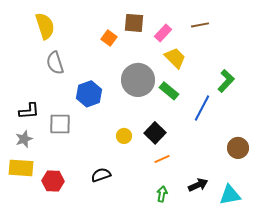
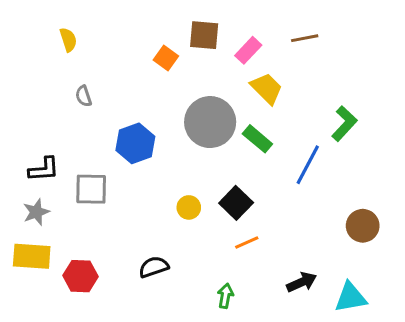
yellow semicircle: (45, 26) -> (68, 40), size x0.6
gray semicircle: (55, 63) -> (84, 96), size x0.6
green arrow: (162, 194) -> (225, 296), moved

